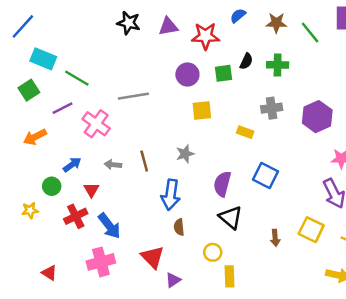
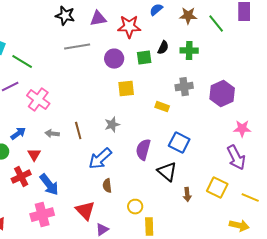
gray line: (133, 96) -> (77, 47), moved
blue arrow: (171, 195) -> (100, 159), turned 40
black triangle: (231, 217) -> (167, 172), moved

